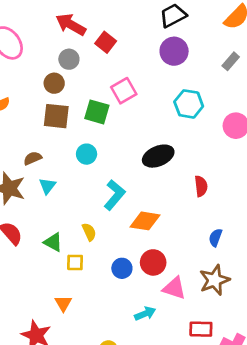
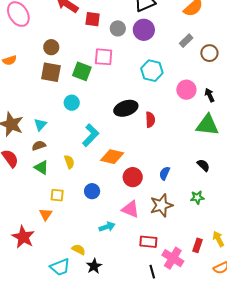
red square: (106, 42) -> (93, 19), turned -35
gray circle: (69, 59) -> (118, 28), moved
pink square: (124, 91) -> (104, 57), turned 30
brown semicircle: (33, 158) -> (39, 146), moved
red semicircle: (201, 186) -> (150, 120), moved
yellow square: (75, 262) -> (57, 195), moved
red circle: (153, 262) -> (133, 177), moved

